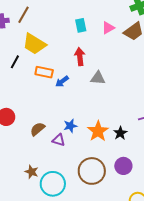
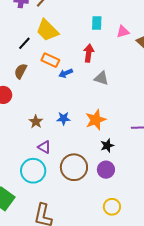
brown semicircle: (37, 129) -> (21, 71), moved, turned -35
orange star: (98, 131) -> (96, 120), moved
black star: (120, 133) -> (107, 146), moved
purple triangle: (59, 140) -> (44, 147), moved
brown star: (32, 172) -> (36, 122), moved

